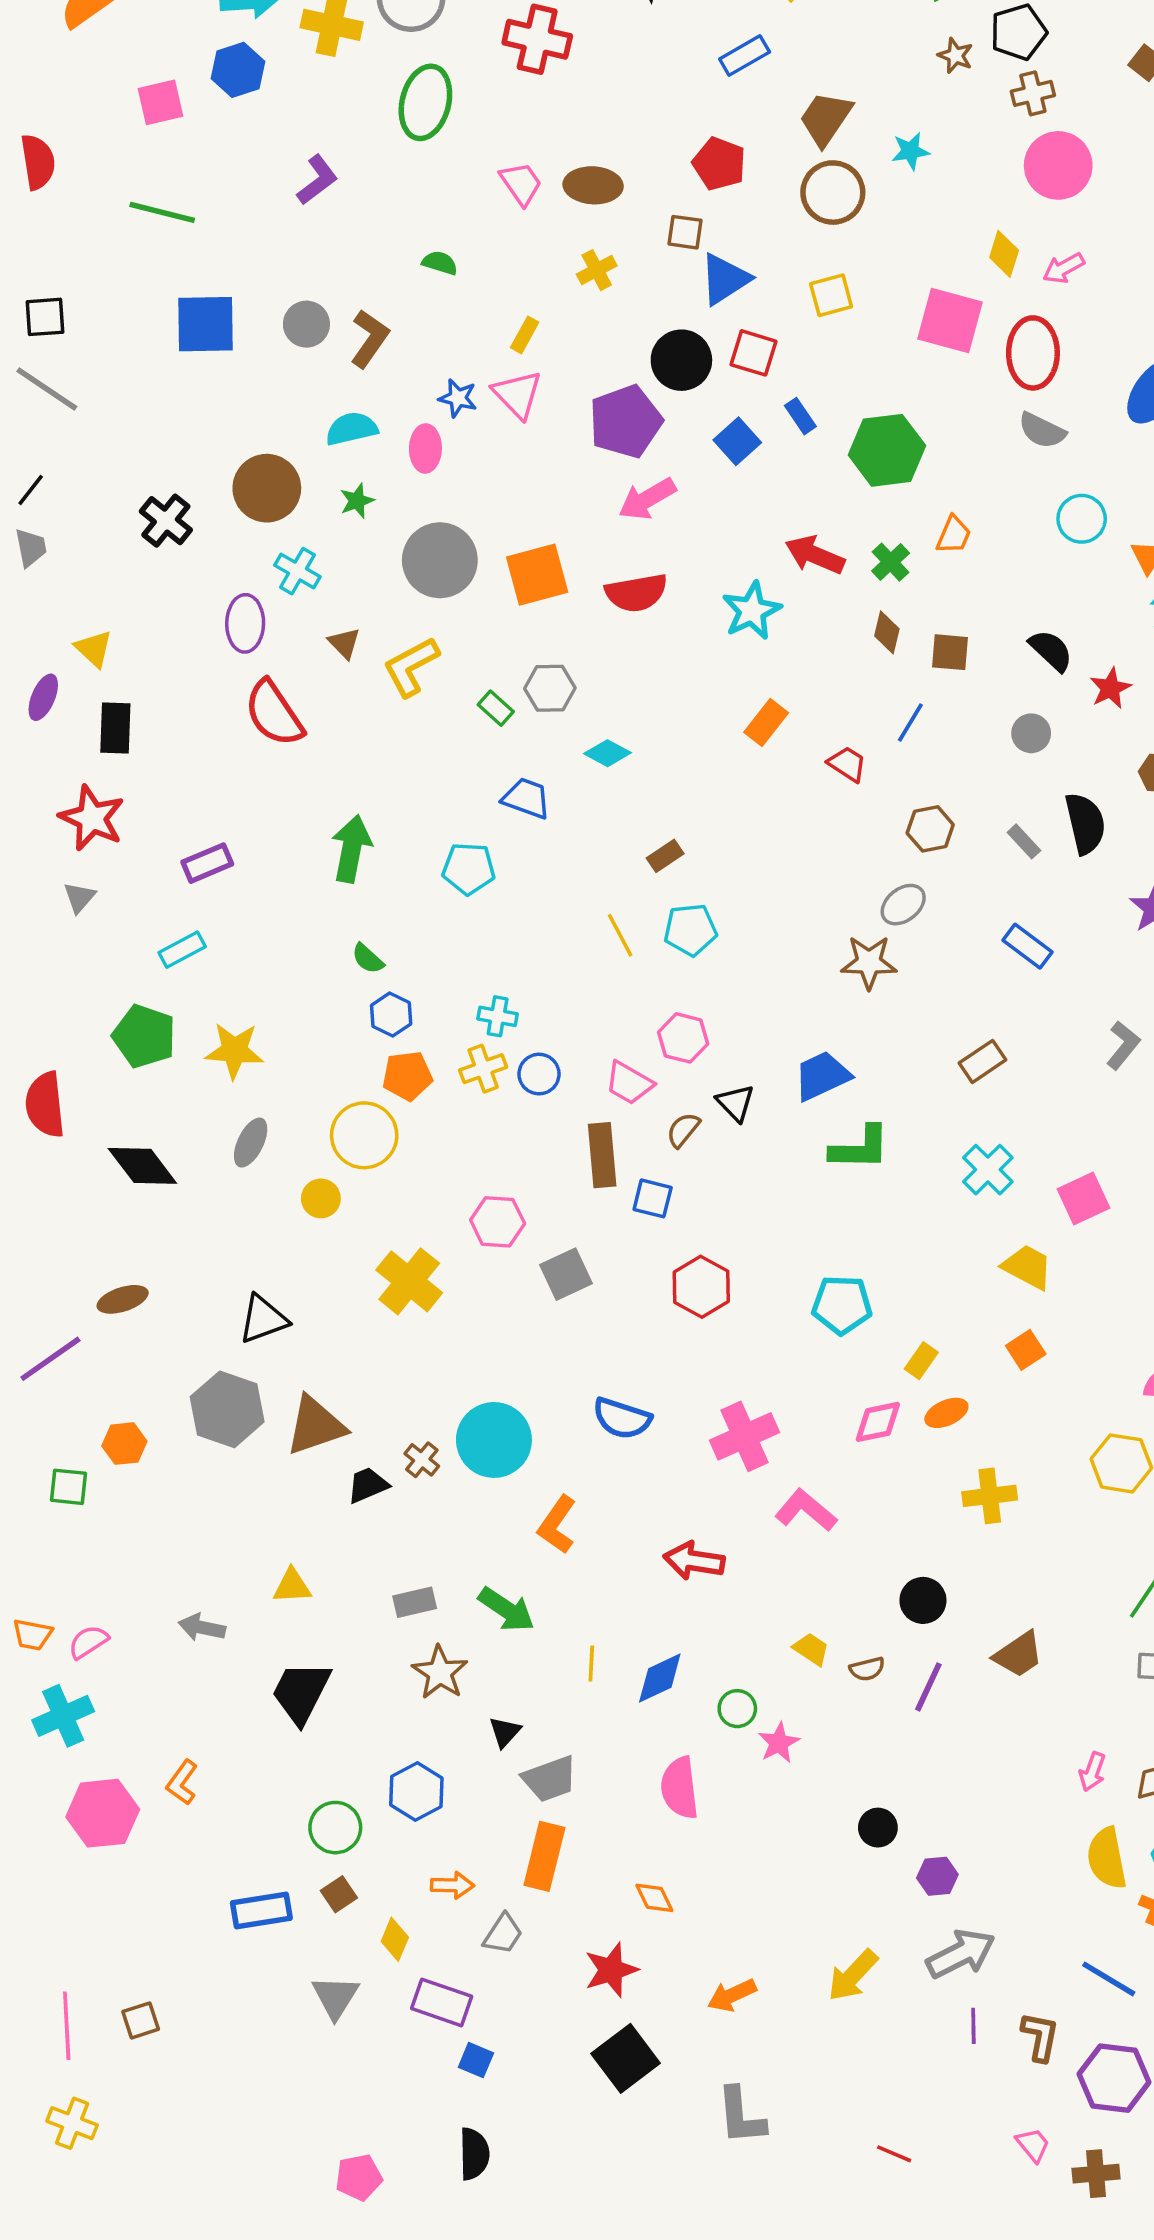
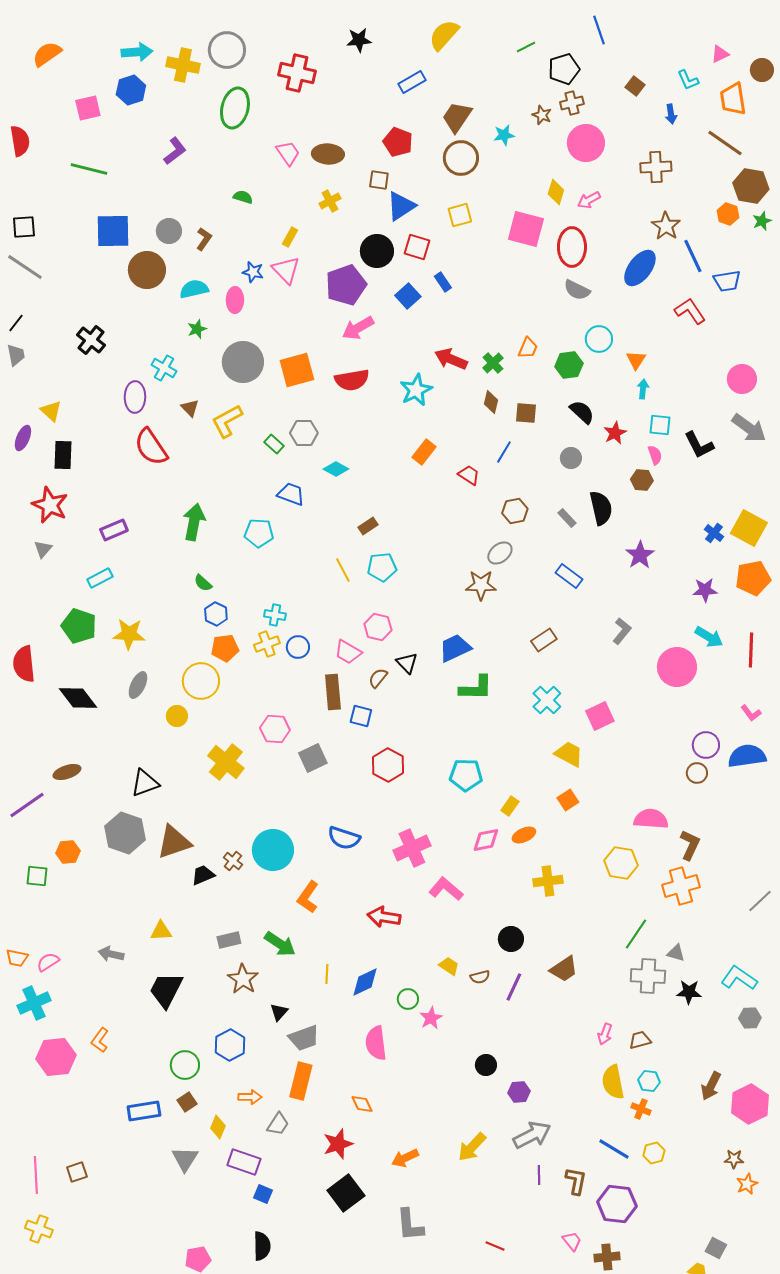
brown star: (955, 56) -> (542, 115), moved
brown L-shape: (370, 339) -> (204, 239), size x0.7
green hexagon: (887, 450) -> (569, 365), moved, size x0.7
brown circle: (267, 488) -> (147, 270), moved

